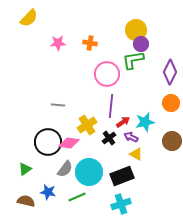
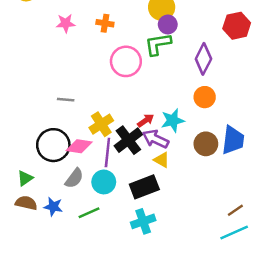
purple line: (111, 106) -> (107, 152), moved
purple arrow: (131, 137) -> (155, 139), size x1.5
black cross: (109, 138) -> (128, 140), size x1.6
cyan circle: (89, 172) -> (104, 182), size x0.7
brown semicircle: (26, 201) -> (26, 203), moved

